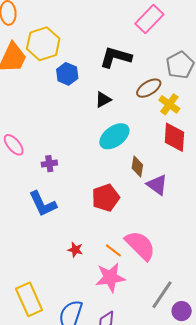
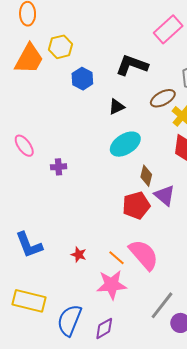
yellow hexagon: (43, 44) -> (60, 47), size x0.7
red pentagon: (106, 198) -> (136, 205), moved
blue L-shape: (43, 204) -> (29, 245), moved
yellow rectangle: (29, 299) -> (29, 301), turned -56

